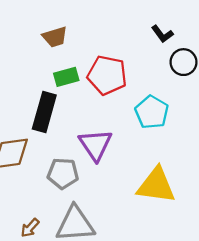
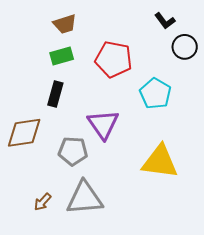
green rectangle: (66, 77) -> (62, 56), moved
black rectangle: (44, 112) -> (55, 94), size x0.7

